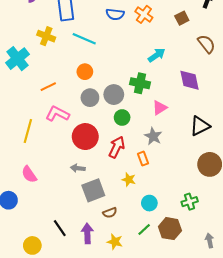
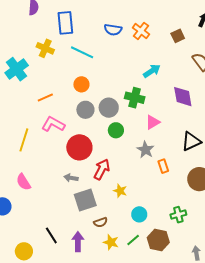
red arrow: (117, 147) -> (102, 169), moved
orange rectangle: (143, 159) -> (163, 166), moved
yellow star: (115, 242) -> (111, 242), moved

